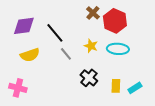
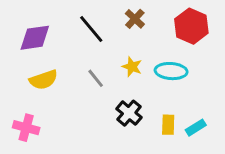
red hexagon: (115, 21) -> (191, 26), moved
black line: (55, 33) -> (91, 29), moved

